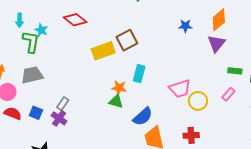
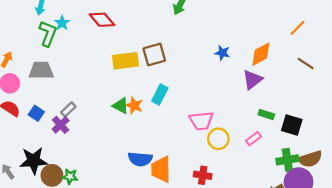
green triangle: (116, 101) -> (121, 106), moved
blue semicircle: (143, 117) -> (140, 159), moved, turned 35

